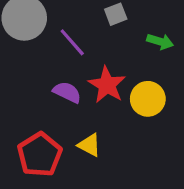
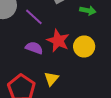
yellow triangle: (89, 145) -> (51, 79), turned 49

